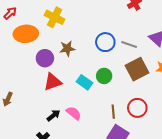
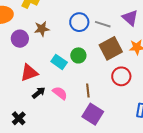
red triangle: (53, 82) -> (29, 73), moved
red circle: (137, 108) -> (121, 76), moved
pink semicircle: (74, 113) -> (60, 93), moved
black arrow: (53, 115) -> (39, 93), moved

